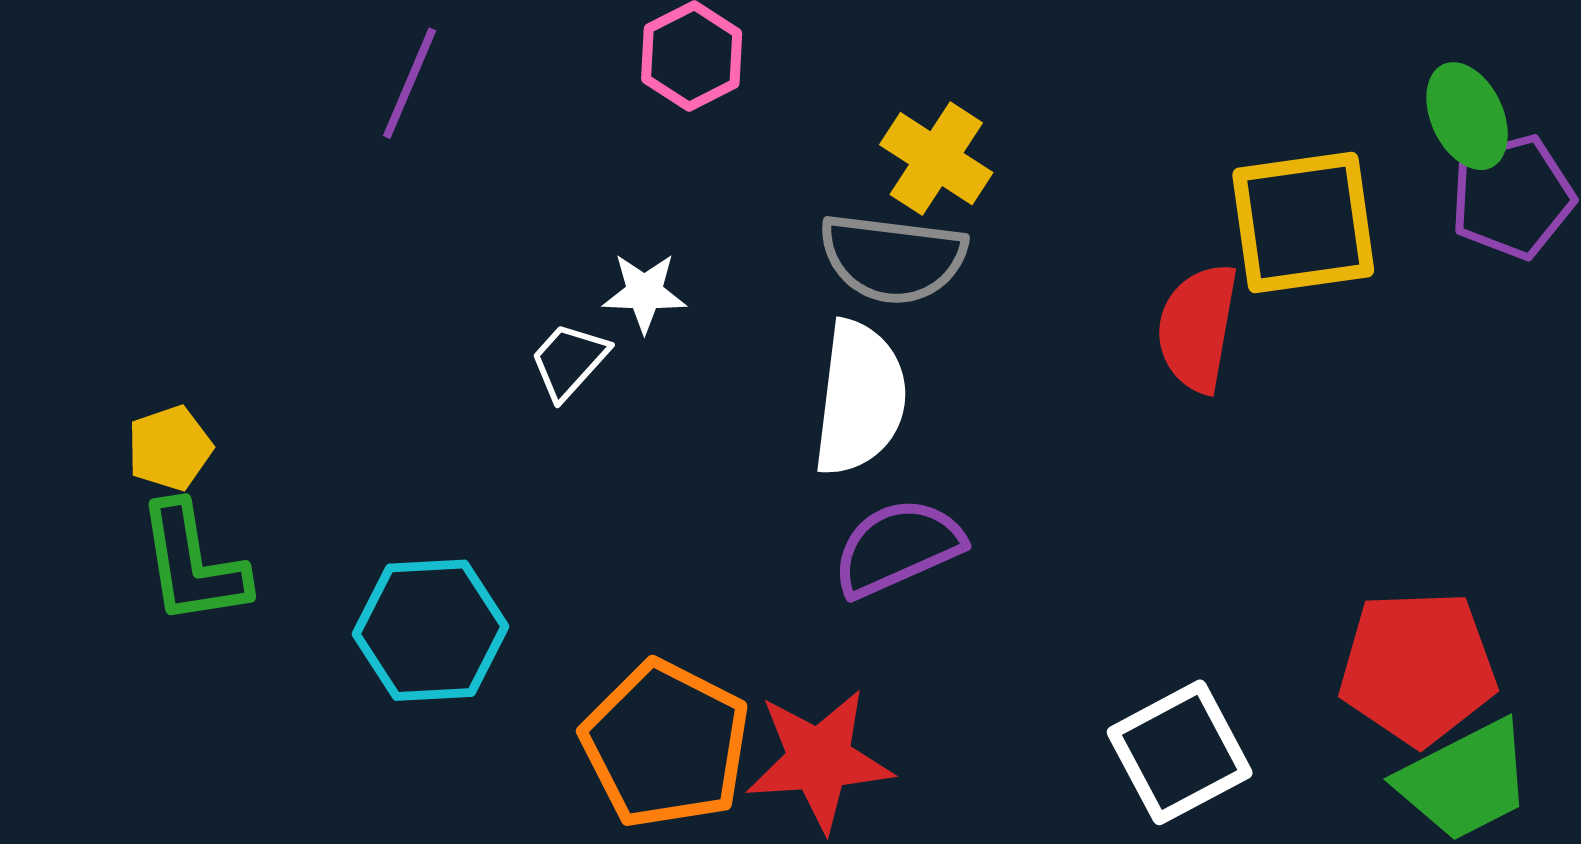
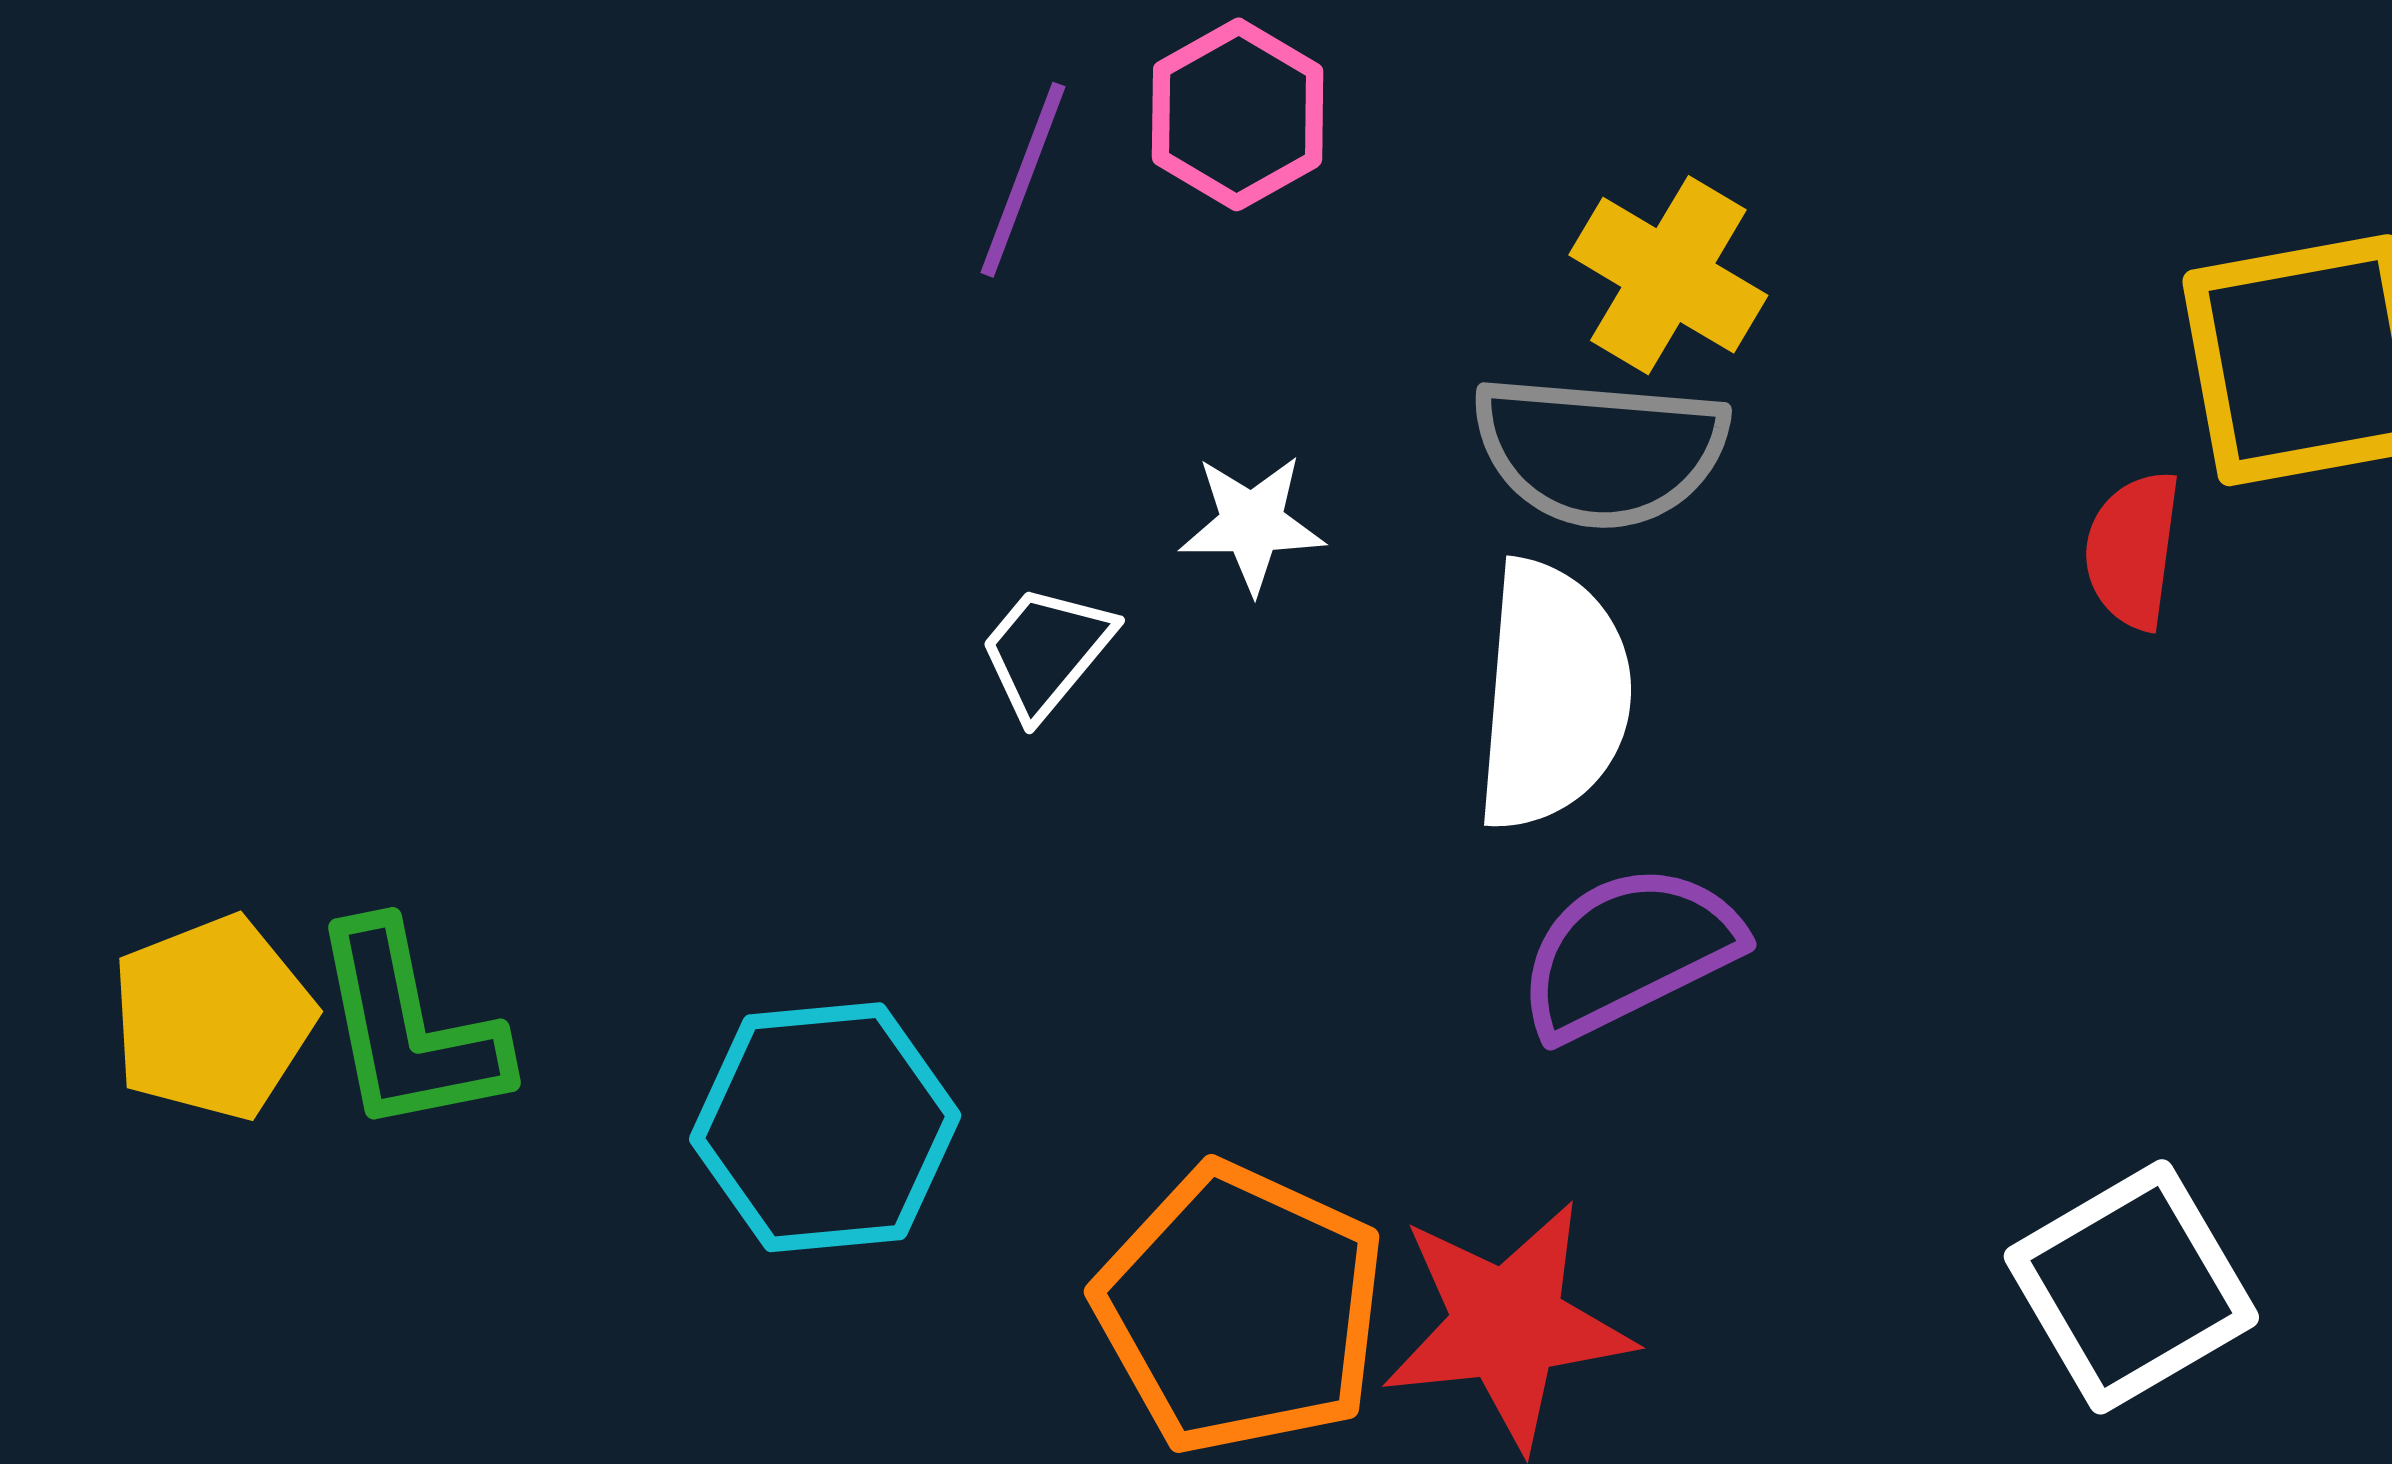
purple line: (410, 83) -> (1023, 180), moved
white star: (644, 292) -> (1252, 523), moved
red semicircle: (1198, 328) -> (2133, 550), size x0.7
yellow pentagon: (170, 448) -> (213, 1018), moved, size x1.4

